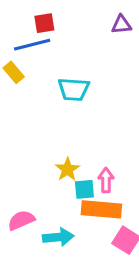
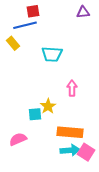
pink arrow: (106, 180) -> (72, 88), moved
cyan square: (84, 189) -> (35, 114), moved
cyan arrow: (58, 237) -> (70, 150), moved

